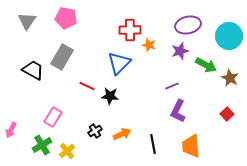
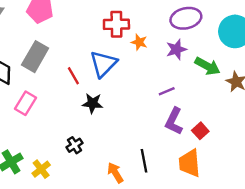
red line: (87, 86) -> (73, 76), moved, turned 35
red square: (227, 114) -> (200, 131), moved
pink rectangle: (53, 117) -> (25, 103), moved
orange arrow: (122, 134) -> (115, 173), moved, turned -96

